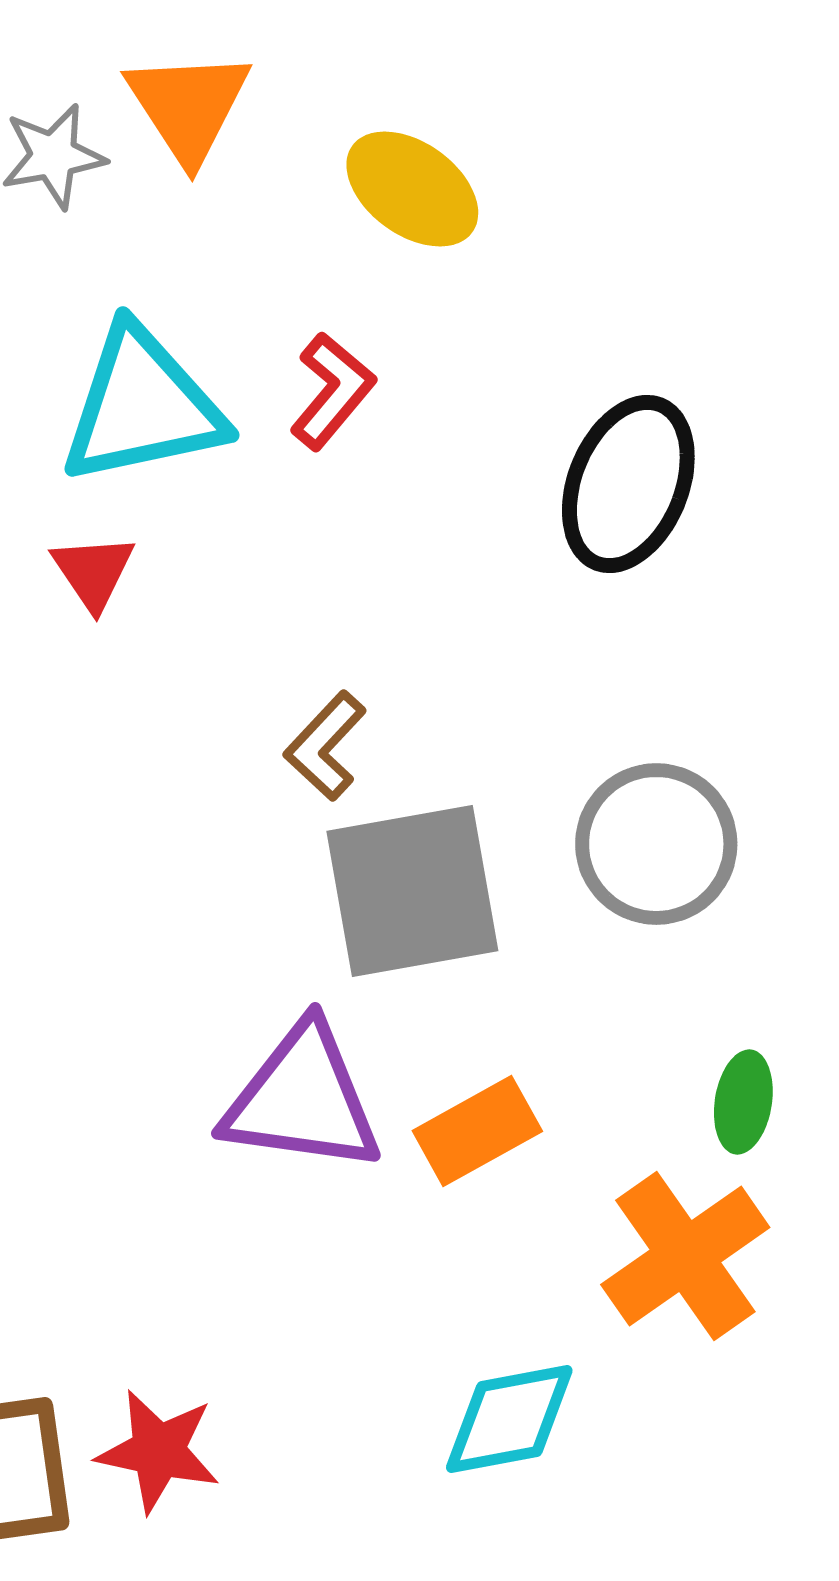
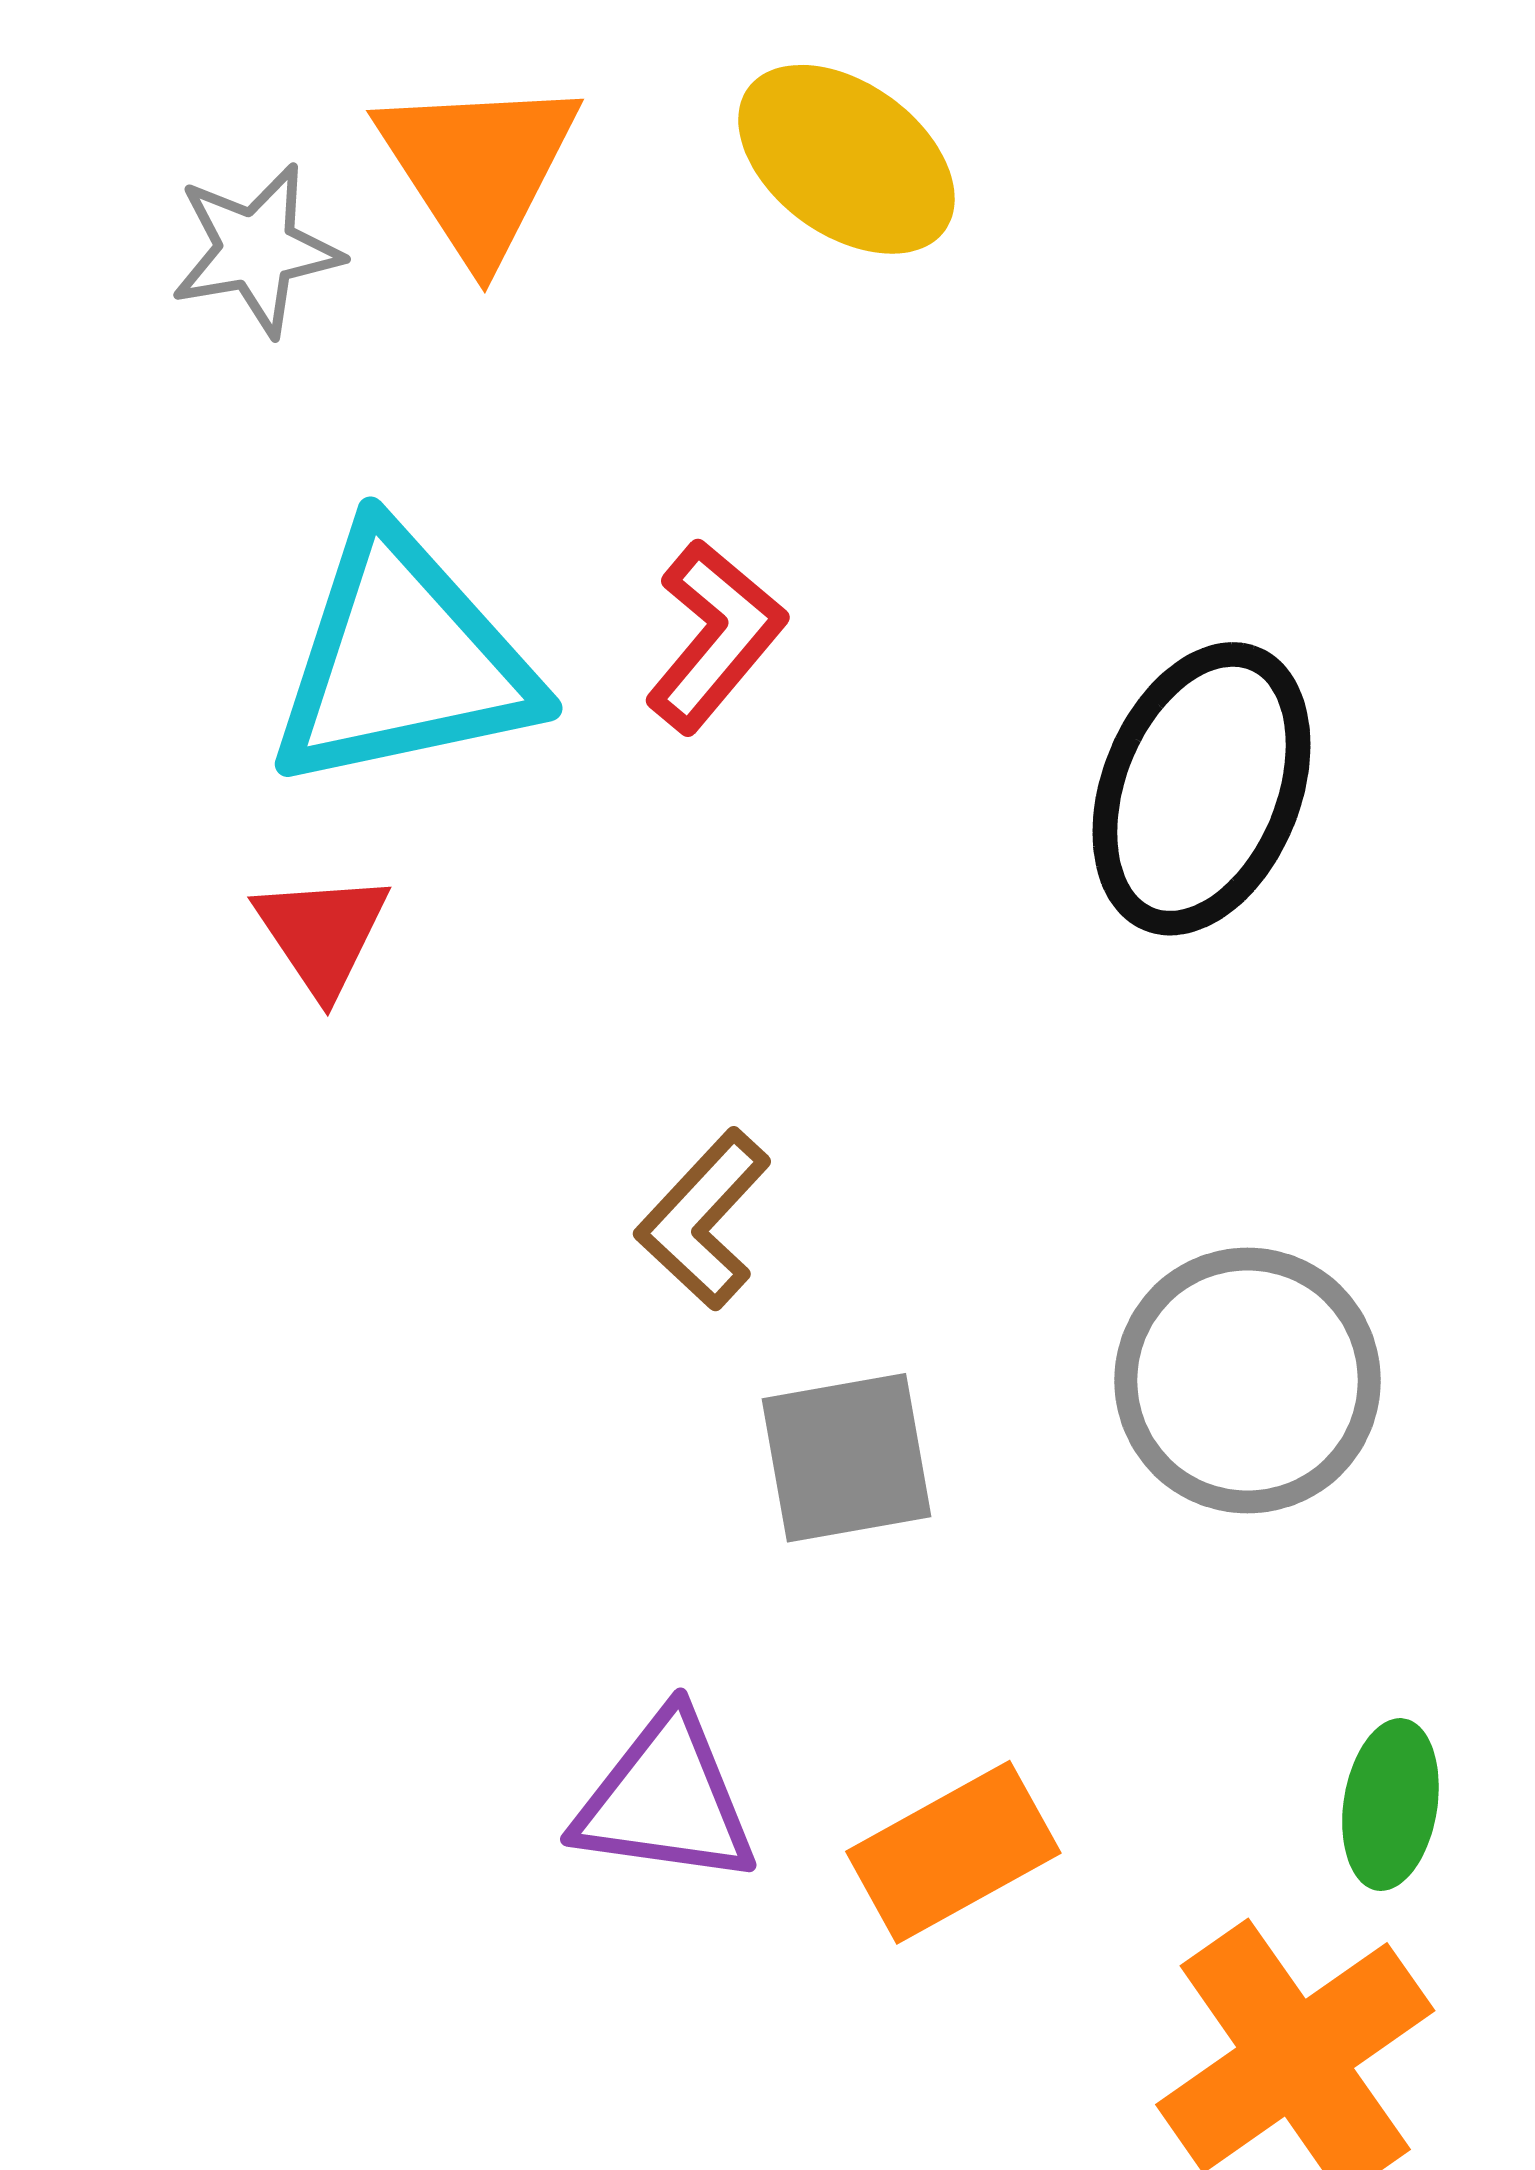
yellow ellipse: (412, 189) -> (846, 159), moved
gray square: (412, 891) -> (846, 1458), size x0.6
purple triangle: (302, 1099) -> (666, 1800), size x0.7

